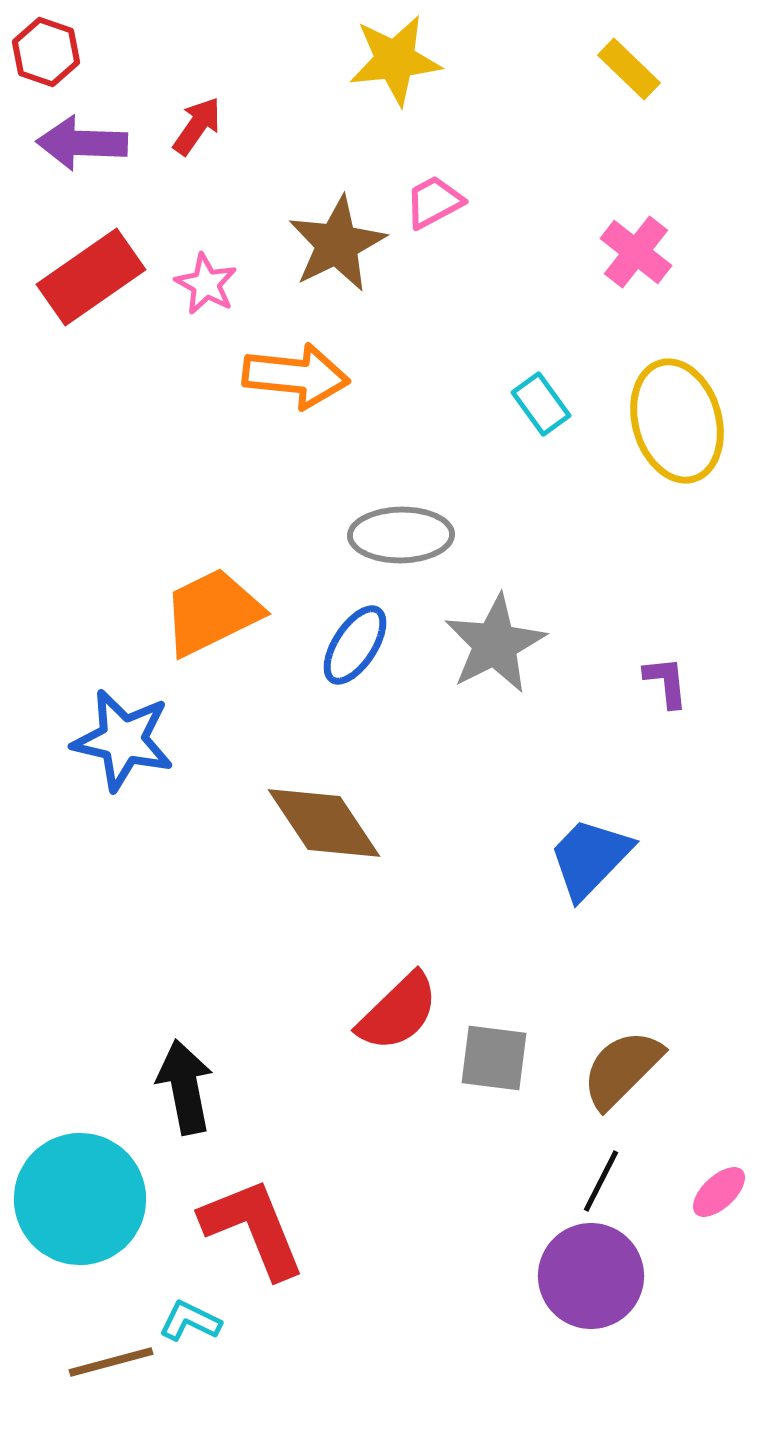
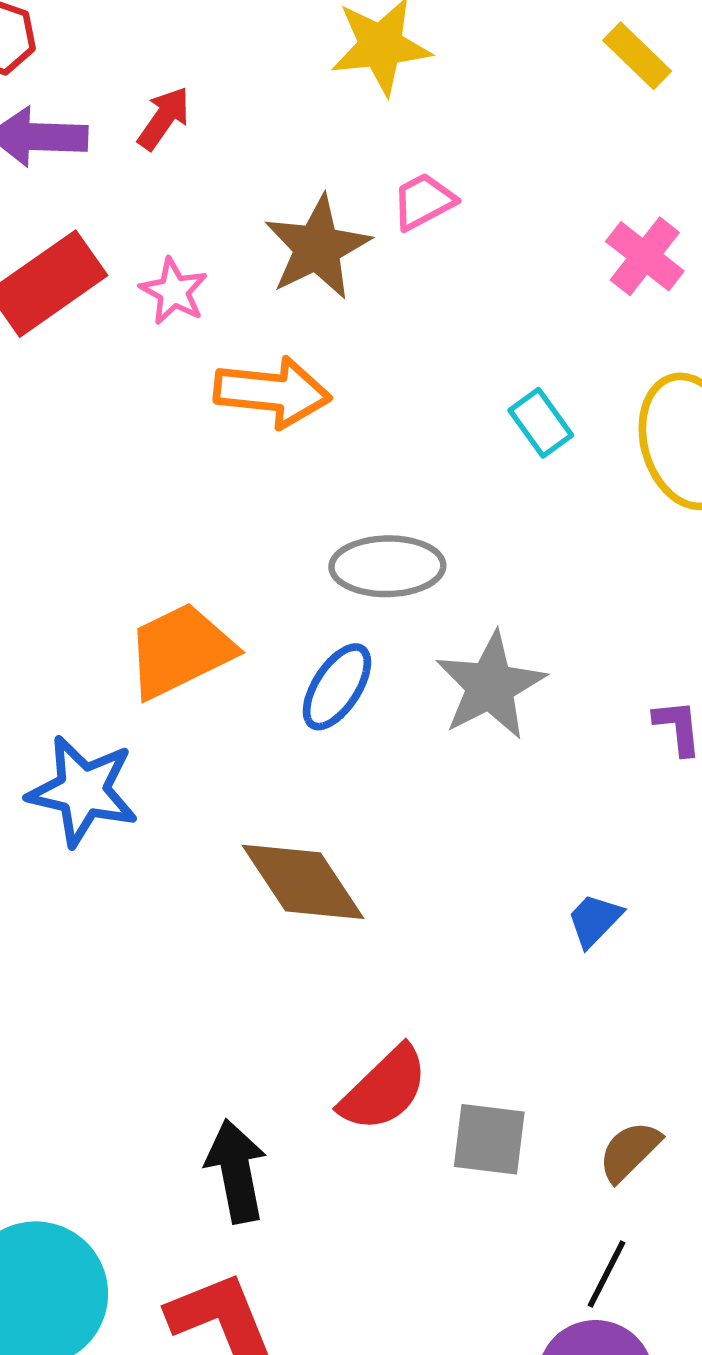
blue trapezoid: (590, 858) -> (594, 920), size x0.6
brown semicircle: (622, 1069) -> (630, 1151), size x0.7
black arrow: (185, 1087) -> (236, 1171), moved

